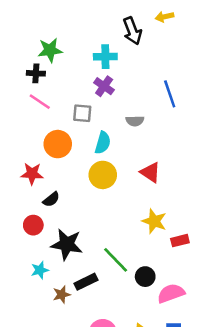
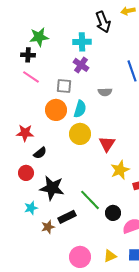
orange circle: (58, 144) -> (56, 110), moved
red triangle: (150, 172) -> (107, 144), moved, turned 30
yellow star: (154, 221) -> (120, 170), turned 30

